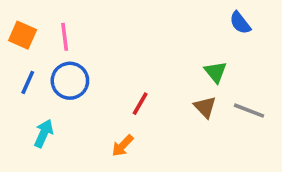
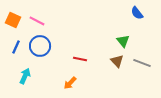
pink line: (65, 37) -> (37, 21), turned -56
red line: (140, 104) -> (80, 59), turned 72

